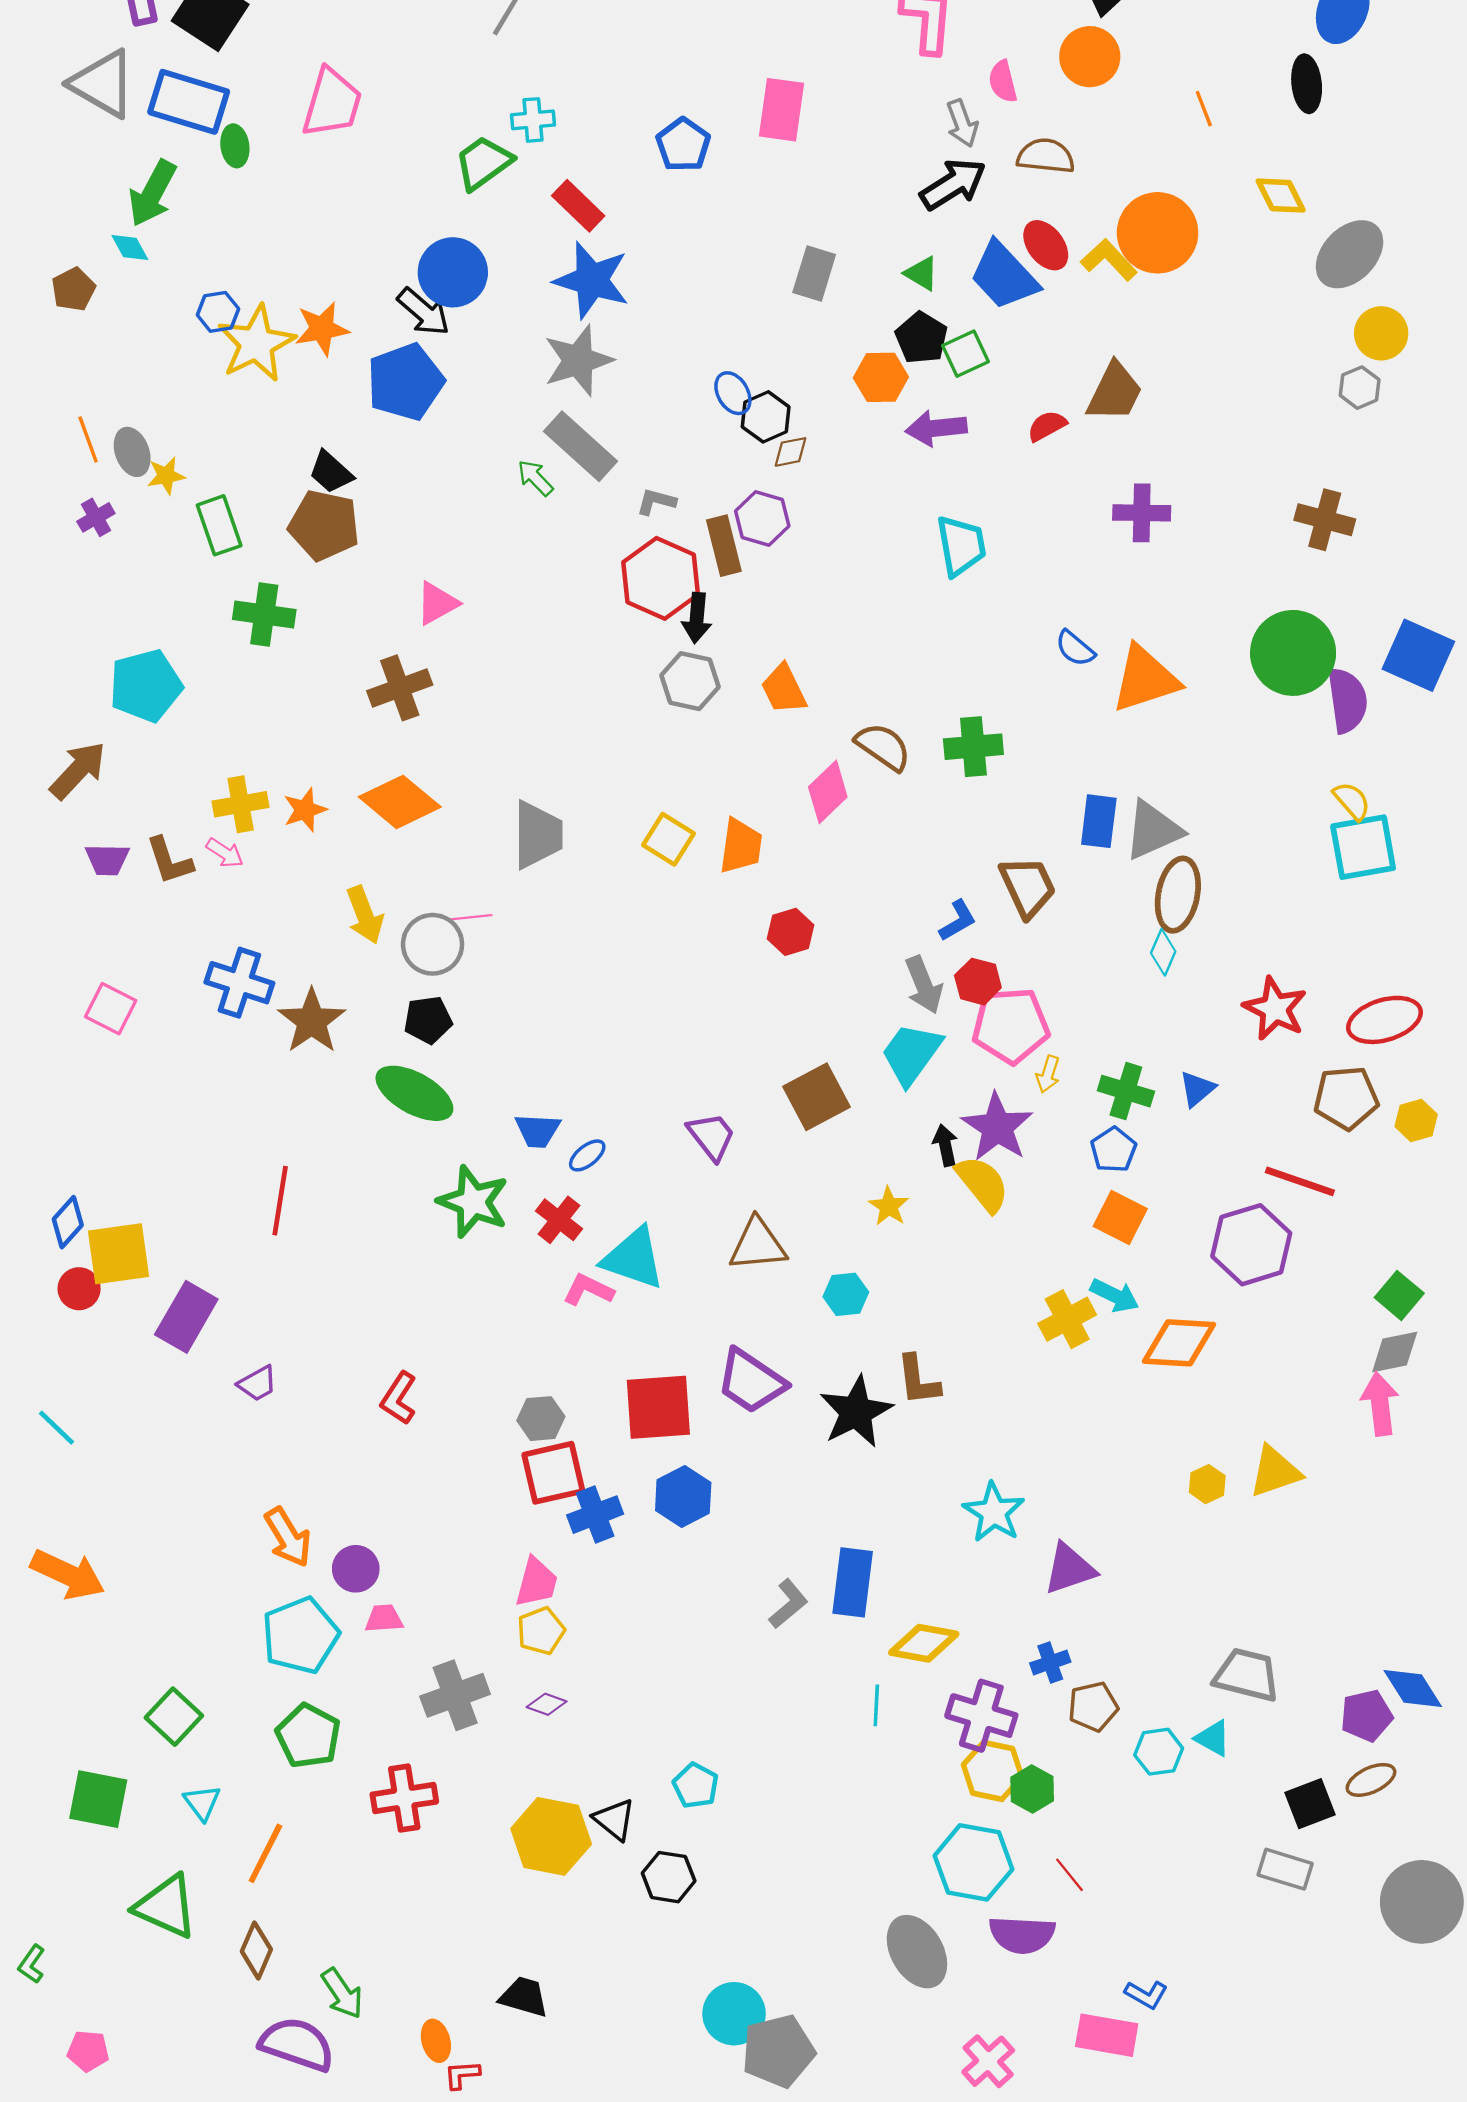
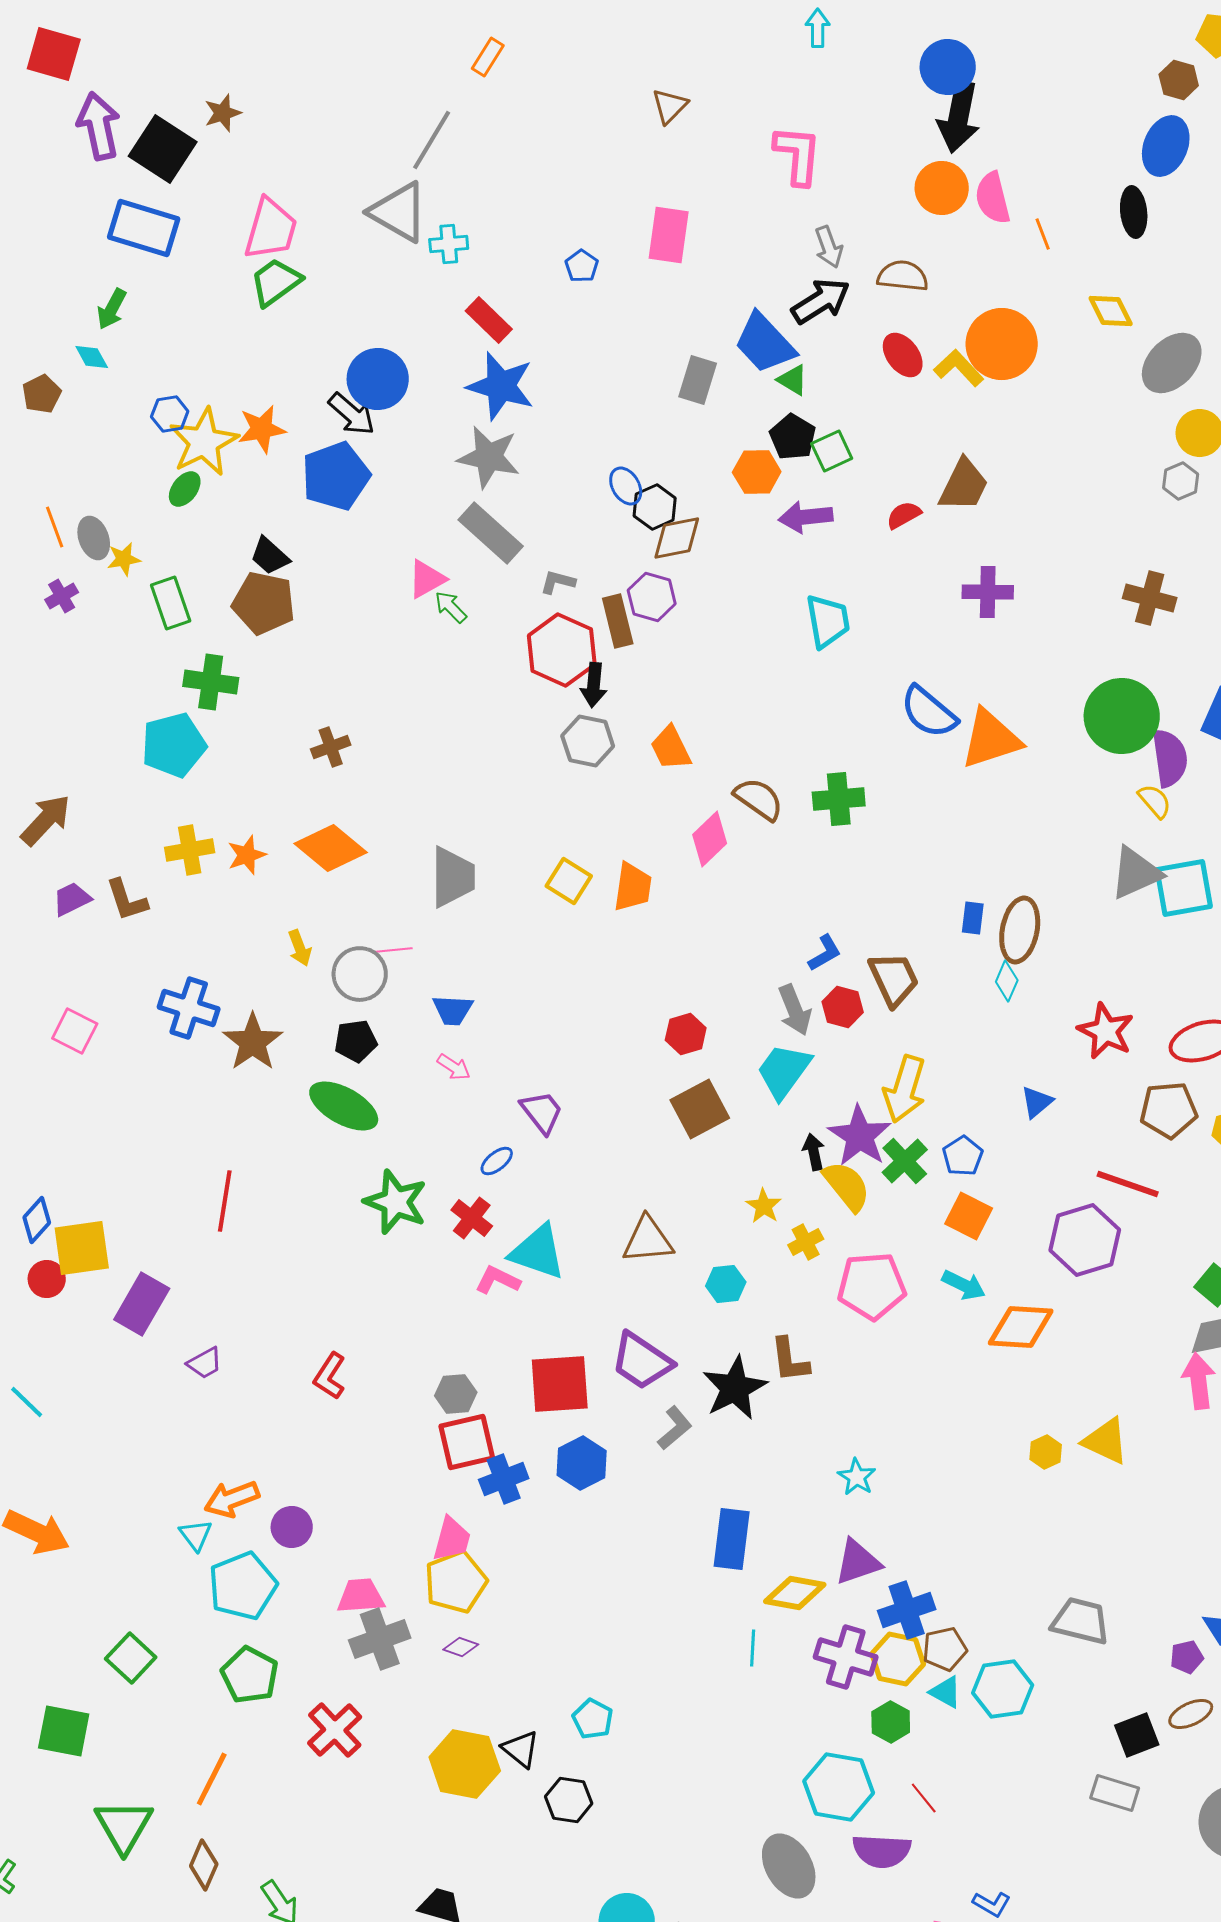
pink semicircle: (1003, 81) -> (993, 198), moved, size x1.4
gray triangle: (103, 84) -> (399, 212), moved
blue pentagon: (683, 145) -> (582, 266), size x0.7
green ellipse: (235, 146) -> (185, 489), moved, turned 45
green trapezoid: (483, 163) -> (276, 282), moved
green arrow: (152, 193) -> (112, 309), size x0.7
blue trapezoid: (1004, 276) -> (765, 343), moved
gray star: (578, 360) -> (489, 457), turned 30
brown diamond: (791, 452) -> (677, 538), size x1.6
green arrow: (535, 478) -> (451, 607), moved
pink triangle: (437, 603) -> (427, 579), moved
blue semicircle: (1075, 648) -> (929, 712), size x1.6
cyan pentagon: (146, 686) -> (174, 745), moved
brown cross: (400, 688) -> (331, 747), size x0.7
yellow semicircle: (1352, 801) -> (1155, 801), moved
blue rectangle: (1099, 821) -> (973, 918), moved, size x0.7
gray triangle: (1153, 830) -> (1136, 873), moved
pink arrow: (225, 853) -> (454, 1067), moved
purple trapezoid: (107, 860) -> (72, 899), turned 153
brown trapezoid: (1028, 887) -> (894, 979), moved
yellow arrow: (365, 915) -> (300, 948), size x0.7
red hexagon: (791, 932) -> (686, 1034), moved
pink pentagon: (1011, 1026) -> (872, 1286), moved
yellow arrow: (1048, 1074) -> (905, 1089), size x2.0
green cross: (1126, 1091) -> (905, 1161), moved, turned 30
blue trapezoid: (538, 1131) -> (453, 1010), moved
purple trapezoid: (711, 1136) -> (542, 1112), moved
yellow cross: (1067, 1319) -> (806, 1242), moved, size x0.7
yellow triangle: (1275, 1472) -> (1106, 1441), turned 44
cyan star: (994, 1512) -> (857, 1477), size x0.7
orange arrow: (288, 1537) -> (232, 1499), turned 100
purple triangle: (1069, 1569) -> (858, 1562), moved
gray L-shape: (788, 1604) -> (675, 1428), moved
pink trapezoid: (384, 1618) -> (361, 1596), moved, size x1.4
yellow pentagon: (541, 1631) -> (456, 1582), size x1.5
blue cross: (1050, 1663) -> (907, 1610), size x1.6
purple pentagon: (1366, 1716) -> (1187, 1657), size x0.7
cyan triangle: (1213, 1738) -> (946, 1692), moved
cyan hexagon: (1159, 1752) -> (1003, 1689), size x1.4
yellow hexagon: (993, 1771) -> (898, 1659), moved
red cross: (404, 1798) -> (335, 1730), turned -34
cyan triangle: (202, 1803) -> (196, 1535), moved
green triangle: (166, 1906) -> (124, 1826), turned 36

